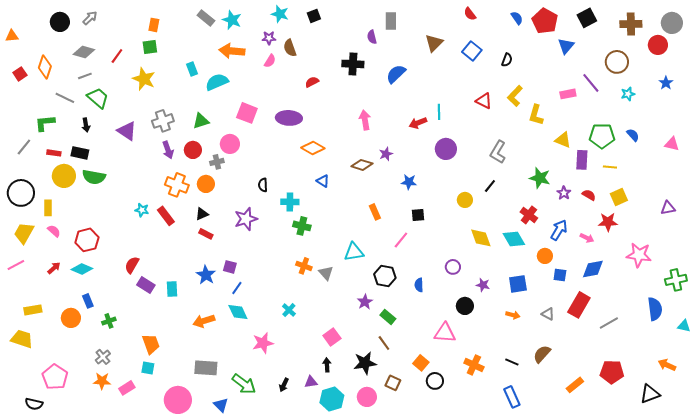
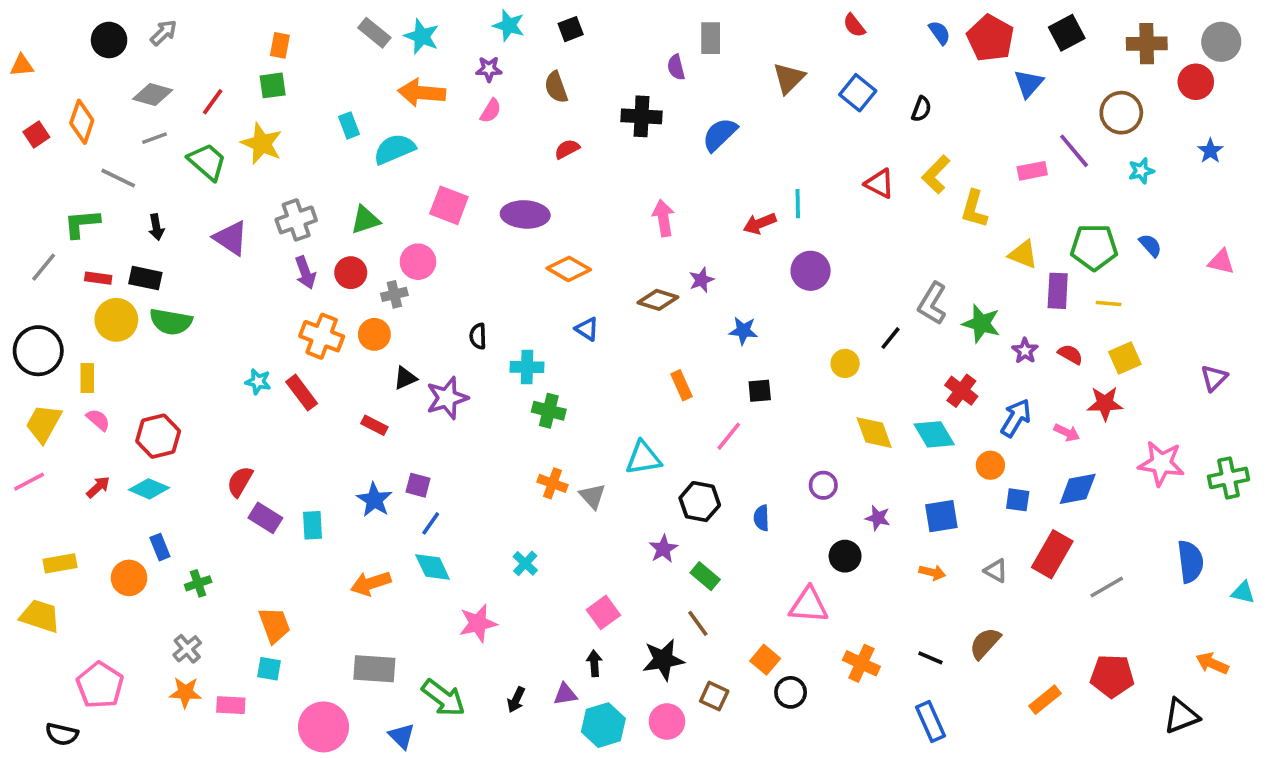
brown semicircle: (290, 48) -> (556, 87), moved
green trapezoid: (98, 98) -> (207, 162), moved
gray L-shape: (498, 152) -> (932, 303), moved
purple triangle: (668, 208) -> (1214, 378), turned -35
black triangle: (202, 214) -> (405, 378), moved
green cross: (676, 280) -> (1229, 478), moved
pink rectangle: (127, 388) -> (231, 705), turned 35

